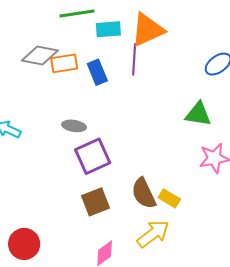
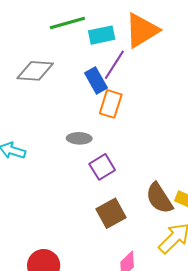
purple line: (134, 59) -> (114, 65), moved, turned 36
orange rectangle: (64, 63) -> (111, 104), moved, turned -56
purple square: (93, 156) -> (102, 167), size x0.7

